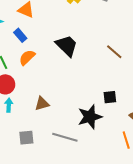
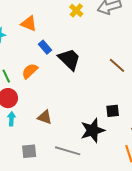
blue rectangle: (20, 35) -> (45, 47), moved
brown triangle: (42, 104) -> (45, 117), turned 35

